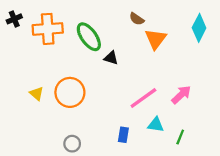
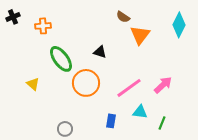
orange cross: (48, 29) -> (43, 26), size x0.6
green ellipse: (89, 37) -> (61, 59), moved
orange circle: (70, 92) -> (86, 83), moved

